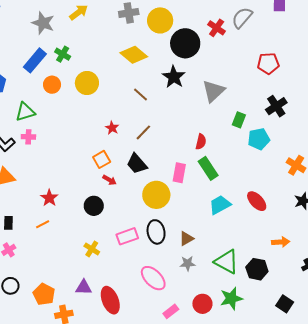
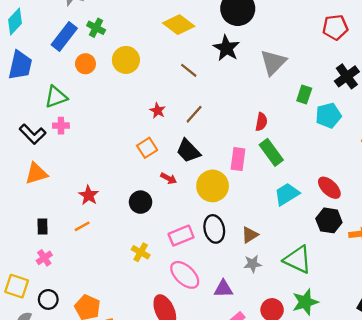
red arrow: (110, 180) -> (169, 178), moved
black hexagon: (257, 269) -> (329, 220), moved
pink ellipse: (153, 278) -> (185, 275), moved
purple triangle: (84, 287) -> (223, 289), moved

